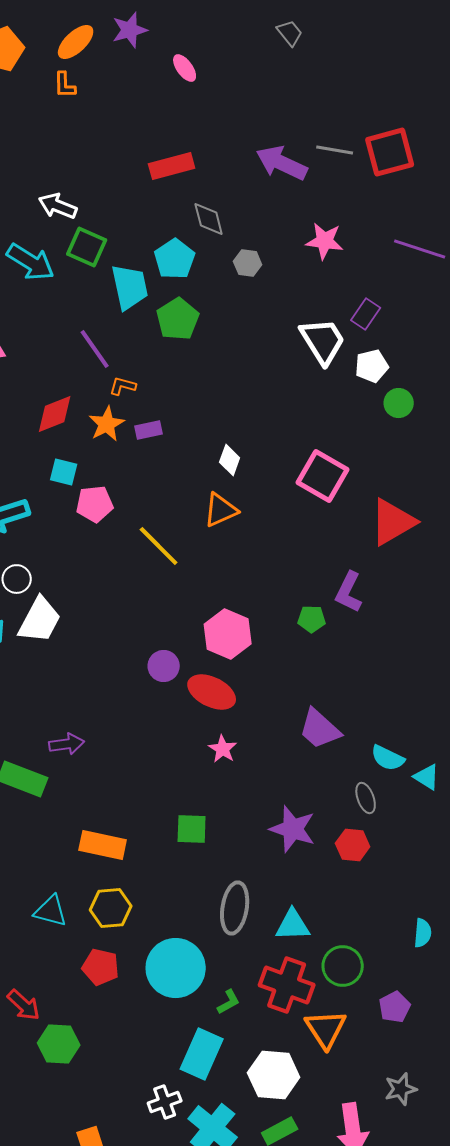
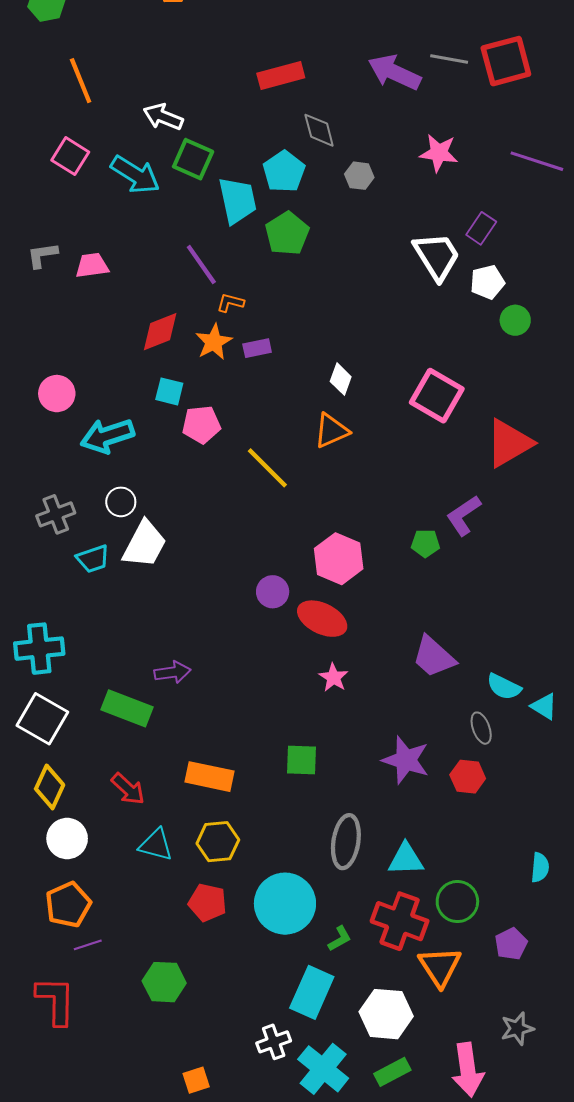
purple L-shape: (349, 592) -> (464, 515), turned 30
red arrow: (24, 1005) -> (128, 789), moved

